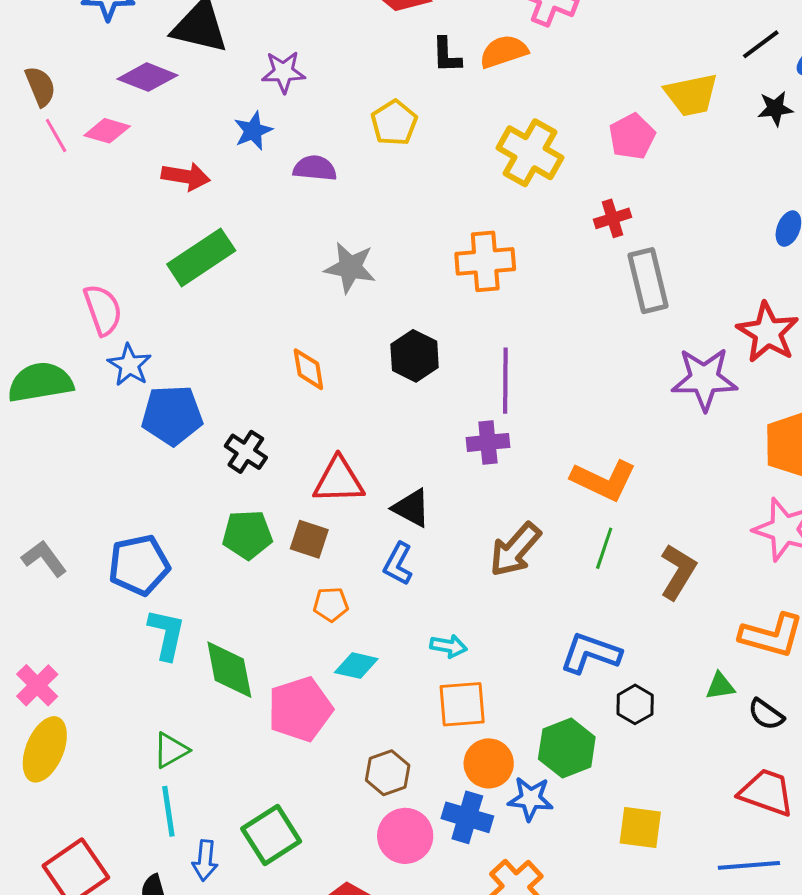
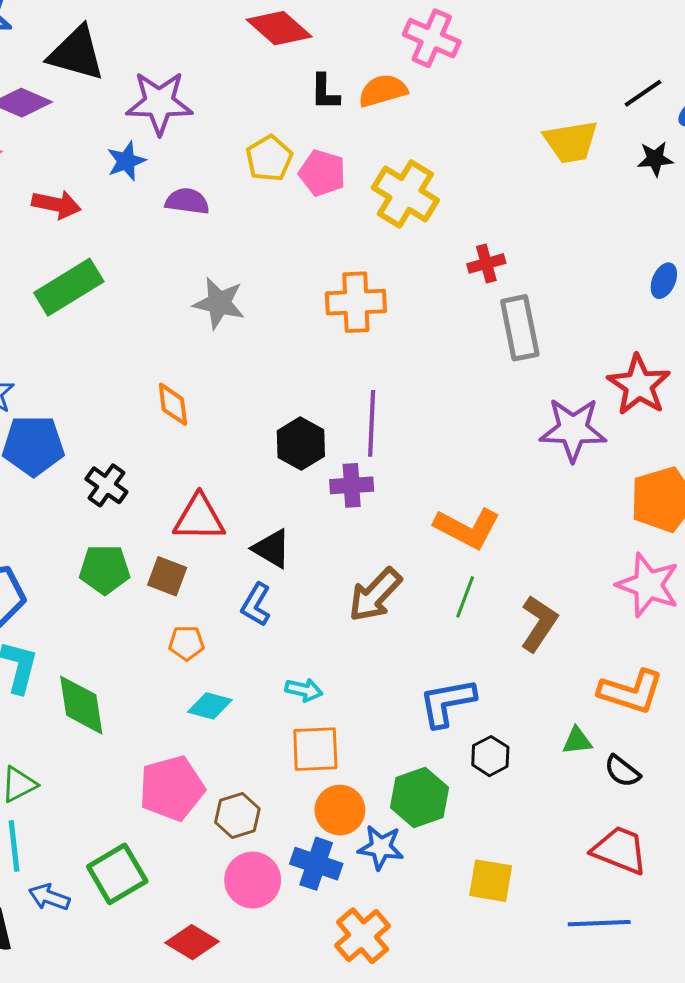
purple star: (284, 72) -> (159, 103), size x1.5
pink pentagon: (632, 136) -> (322, 173), moved, turned -30
black hexagon: (415, 356) -> (301, 444), moved
blue L-shape: (590, 653) -> (447, 702), turned -32
pink pentagon: (300, 709) -> (172, 788), moved
blue arrow: (205, 860) -> (49, 897), turned 102

